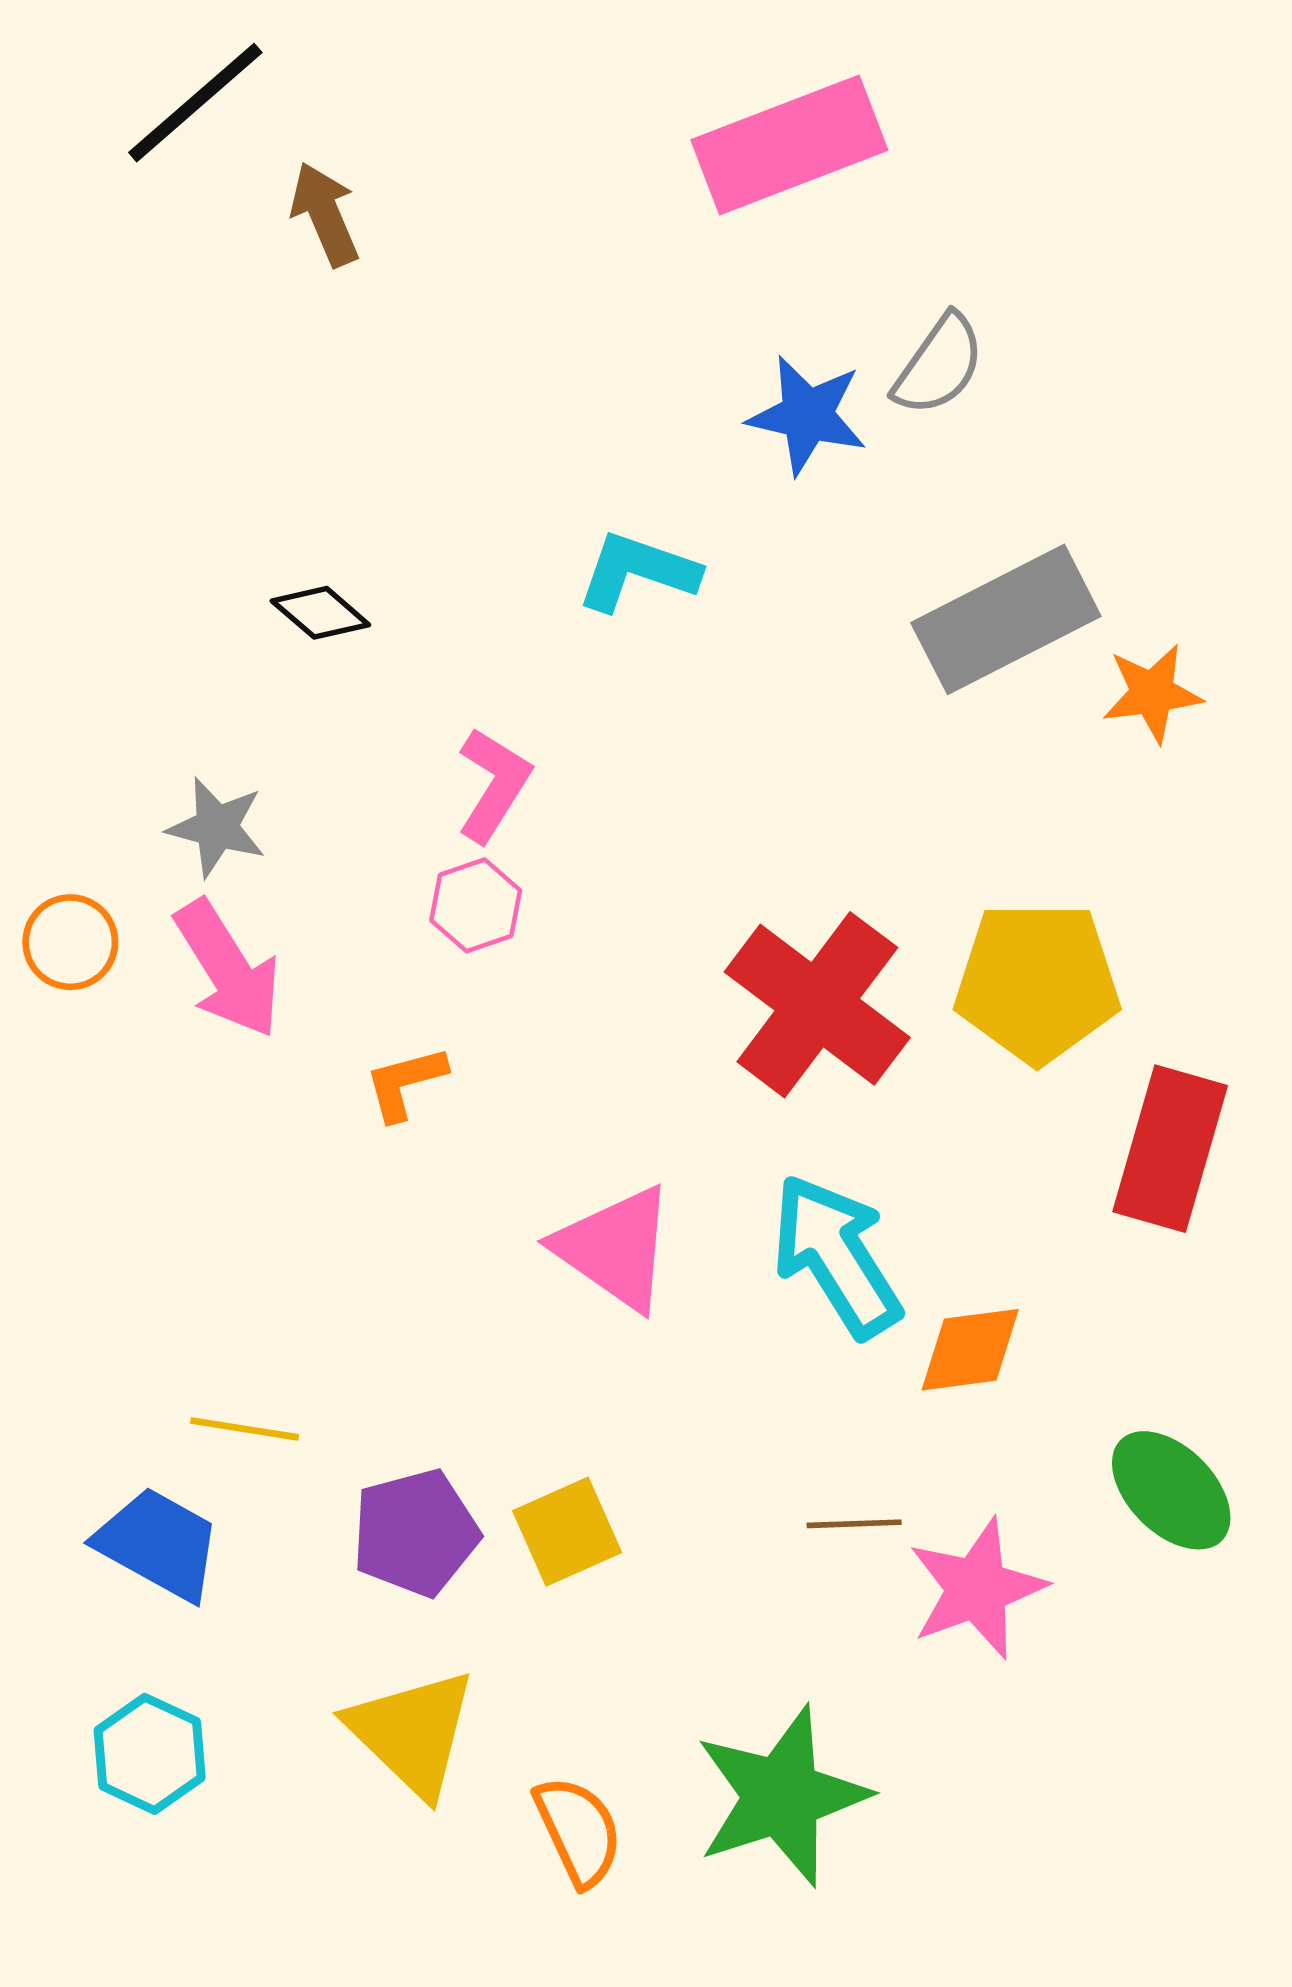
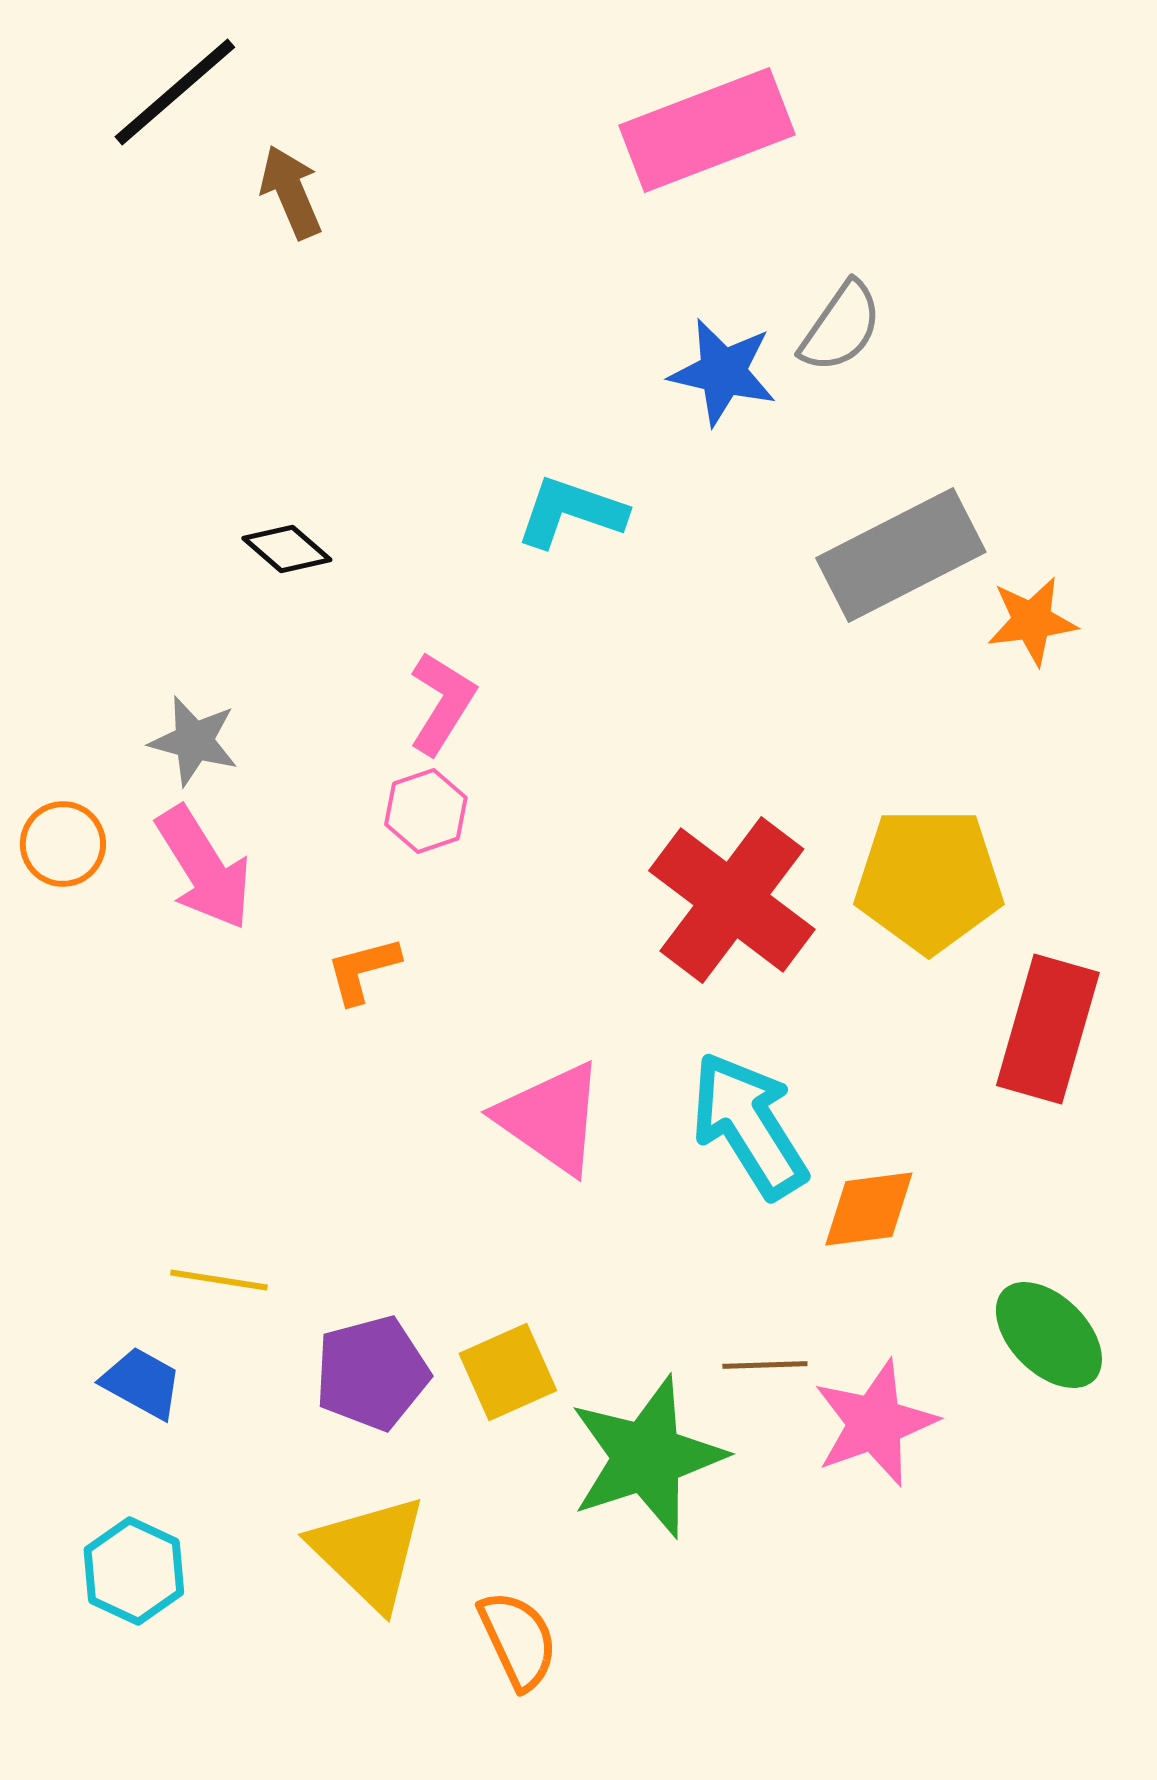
blue trapezoid: (159, 1544) -> (142, 1383), size x0.7
green star: (782, 1796) -> (647, 1457), moved

